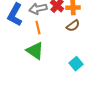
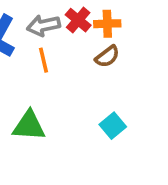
green triangle: (35, 51) -> (29, 126), moved, turned -30

